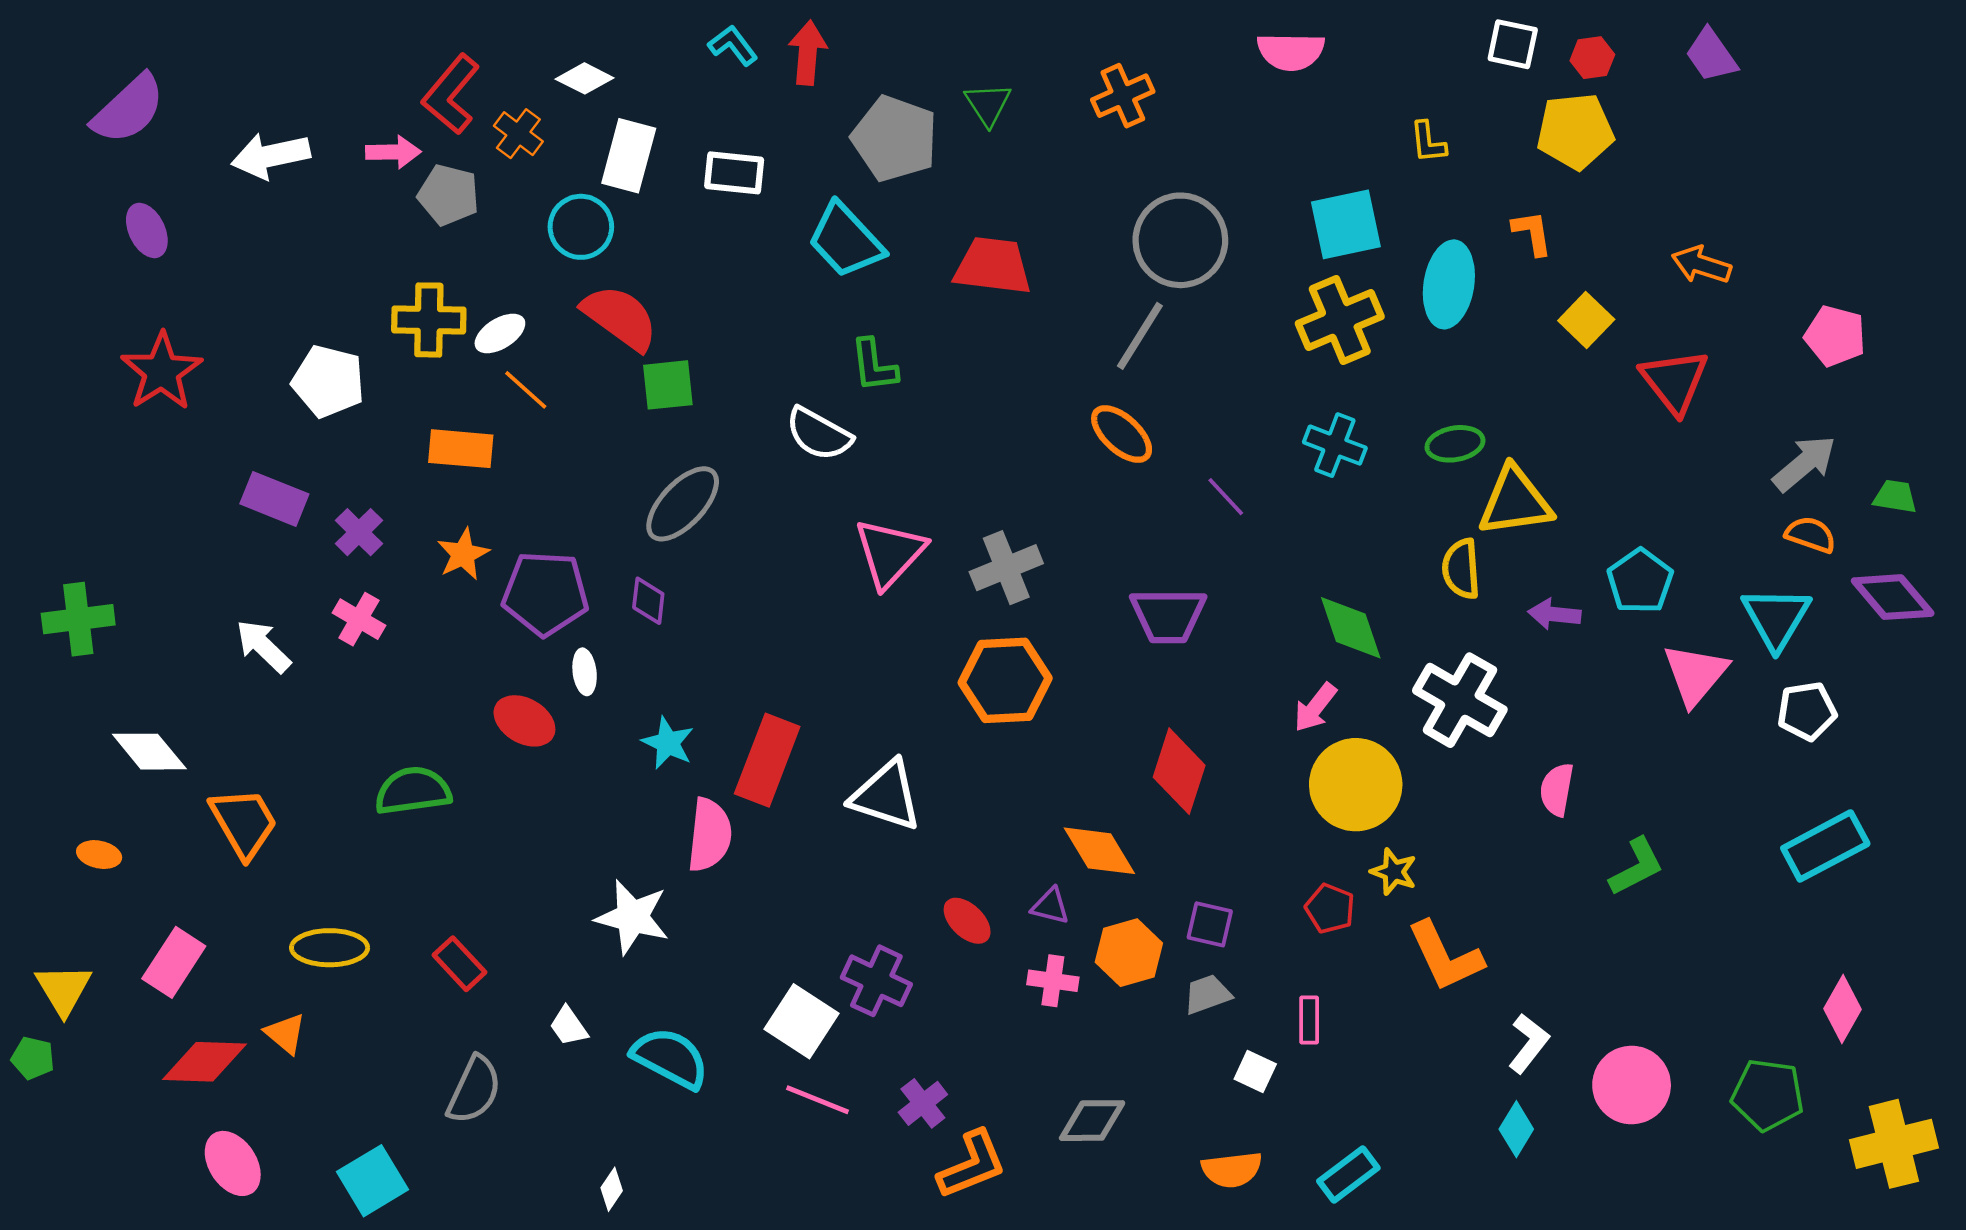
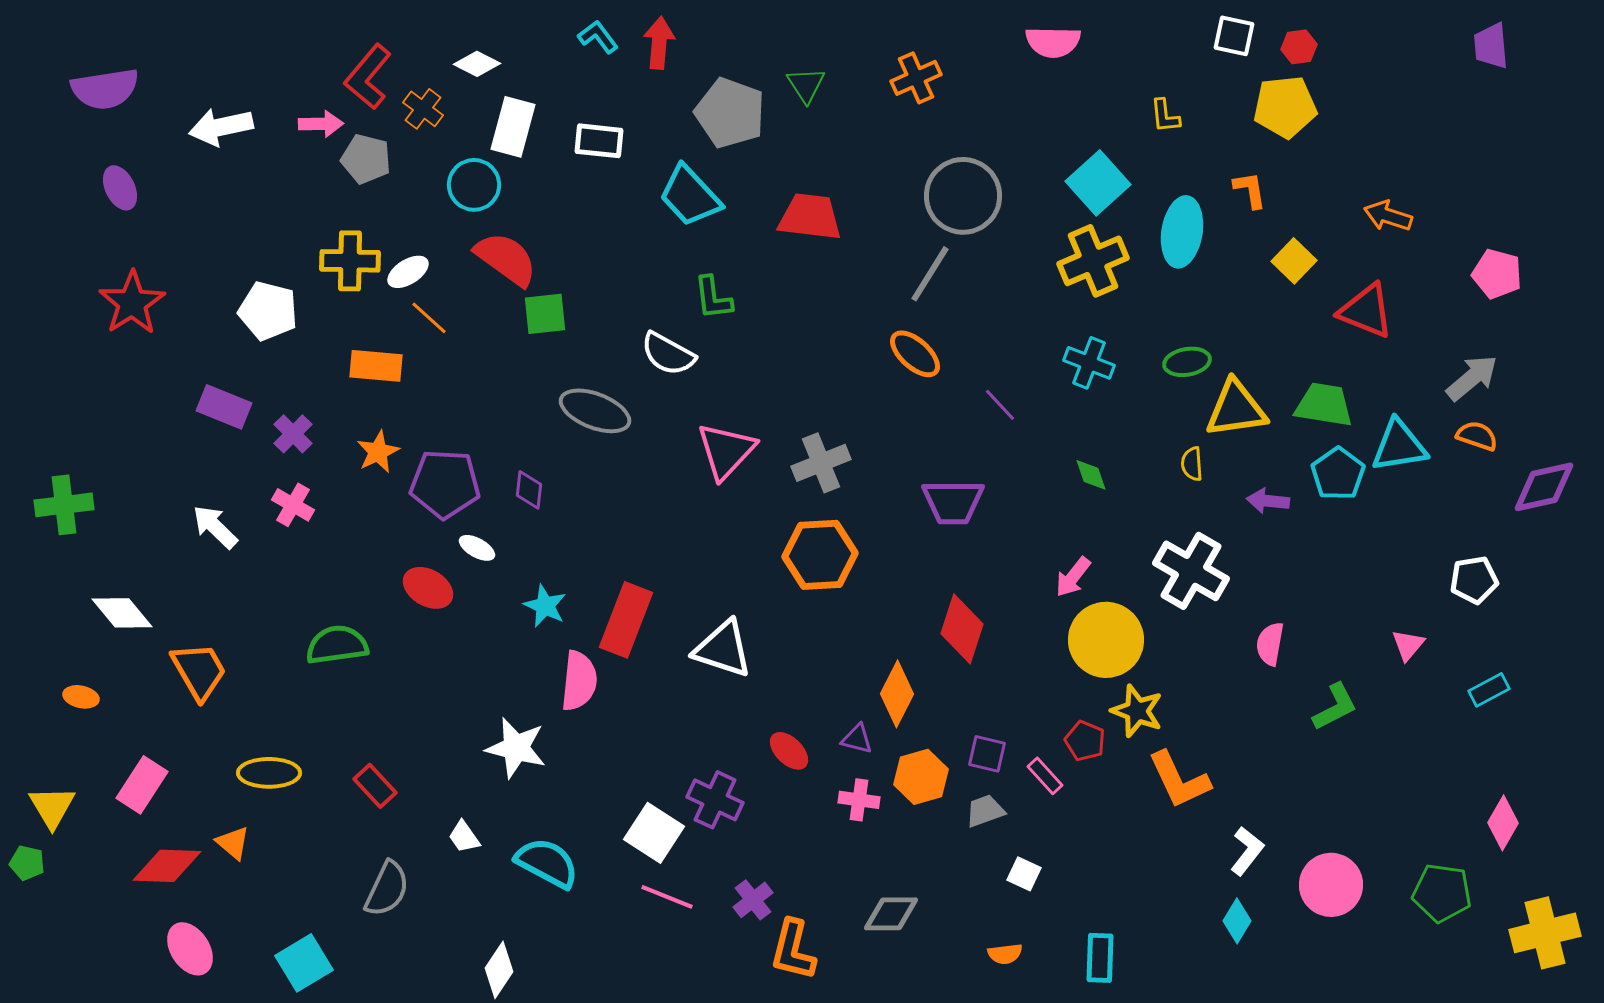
purple trapezoid: (1711, 55) -> (1491, 46), moved, turned 30
purple semicircle: (128, 109) -> (105, 89), turned 34
cyan square: (1346, 224) -> (1098, 183), turned -30
red triangle: (1674, 381) -> (1366, 311), turned -30
green trapezoid: (1895, 497) -> (1324, 405), moved, size x1.6
gray ellipse: (683, 504) -> (595, 411), moved, turned 68
yellow semicircle: (1461, 569) -> (1192, 464), size x0.7
purple diamond: (1893, 597) -> (1544, 487), turned -62
cyan triangle: (1776, 618) -> (1399, 446), moved, turned 50
green diamond: (1351, 628) -> (1091, 475), moved, size x0.6
white ellipse: (585, 672) -> (477, 548), turned -54
pink triangle: (1695, 674) -> (1408, 645), moved, size x0.6
cyan rectangle: (1825, 846) -> (1489, 690), size x0.6
orange diamond: (1099, 851) -> (897, 694), turned 58
yellow star: (1394, 872) -> (1137, 711), size x1.4
pink rectangle: (1309, 1020) -> (1045, 776), moved, turned -42
orange L-shape: (972, 1165) -> (793, 950), turned 126
orange semicircle: (1232, 1170) -> (1005, 954), size x0.7
cyan rectangle: (1348, 1175) -> (1100, 958), turned -51
white diamond: (612, 1189) -> (499, 970), size x1.6

